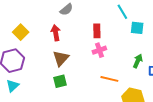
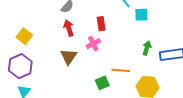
red arrow: (56, 33) -> (69, 28), moved
pink cross: (99, 50) -> (93, 44), moved
green square: (60, 81) -> (102, 83), moved

